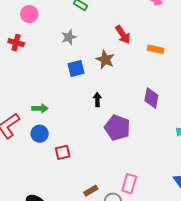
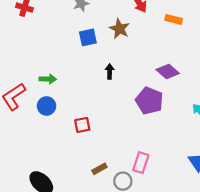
purple diamond: (151, 98) -> (168, 71), turned -60
purple pentagon: (117, 128) -> (149, 101), moved
red square: (63, 152) -> (82, 125), moved

